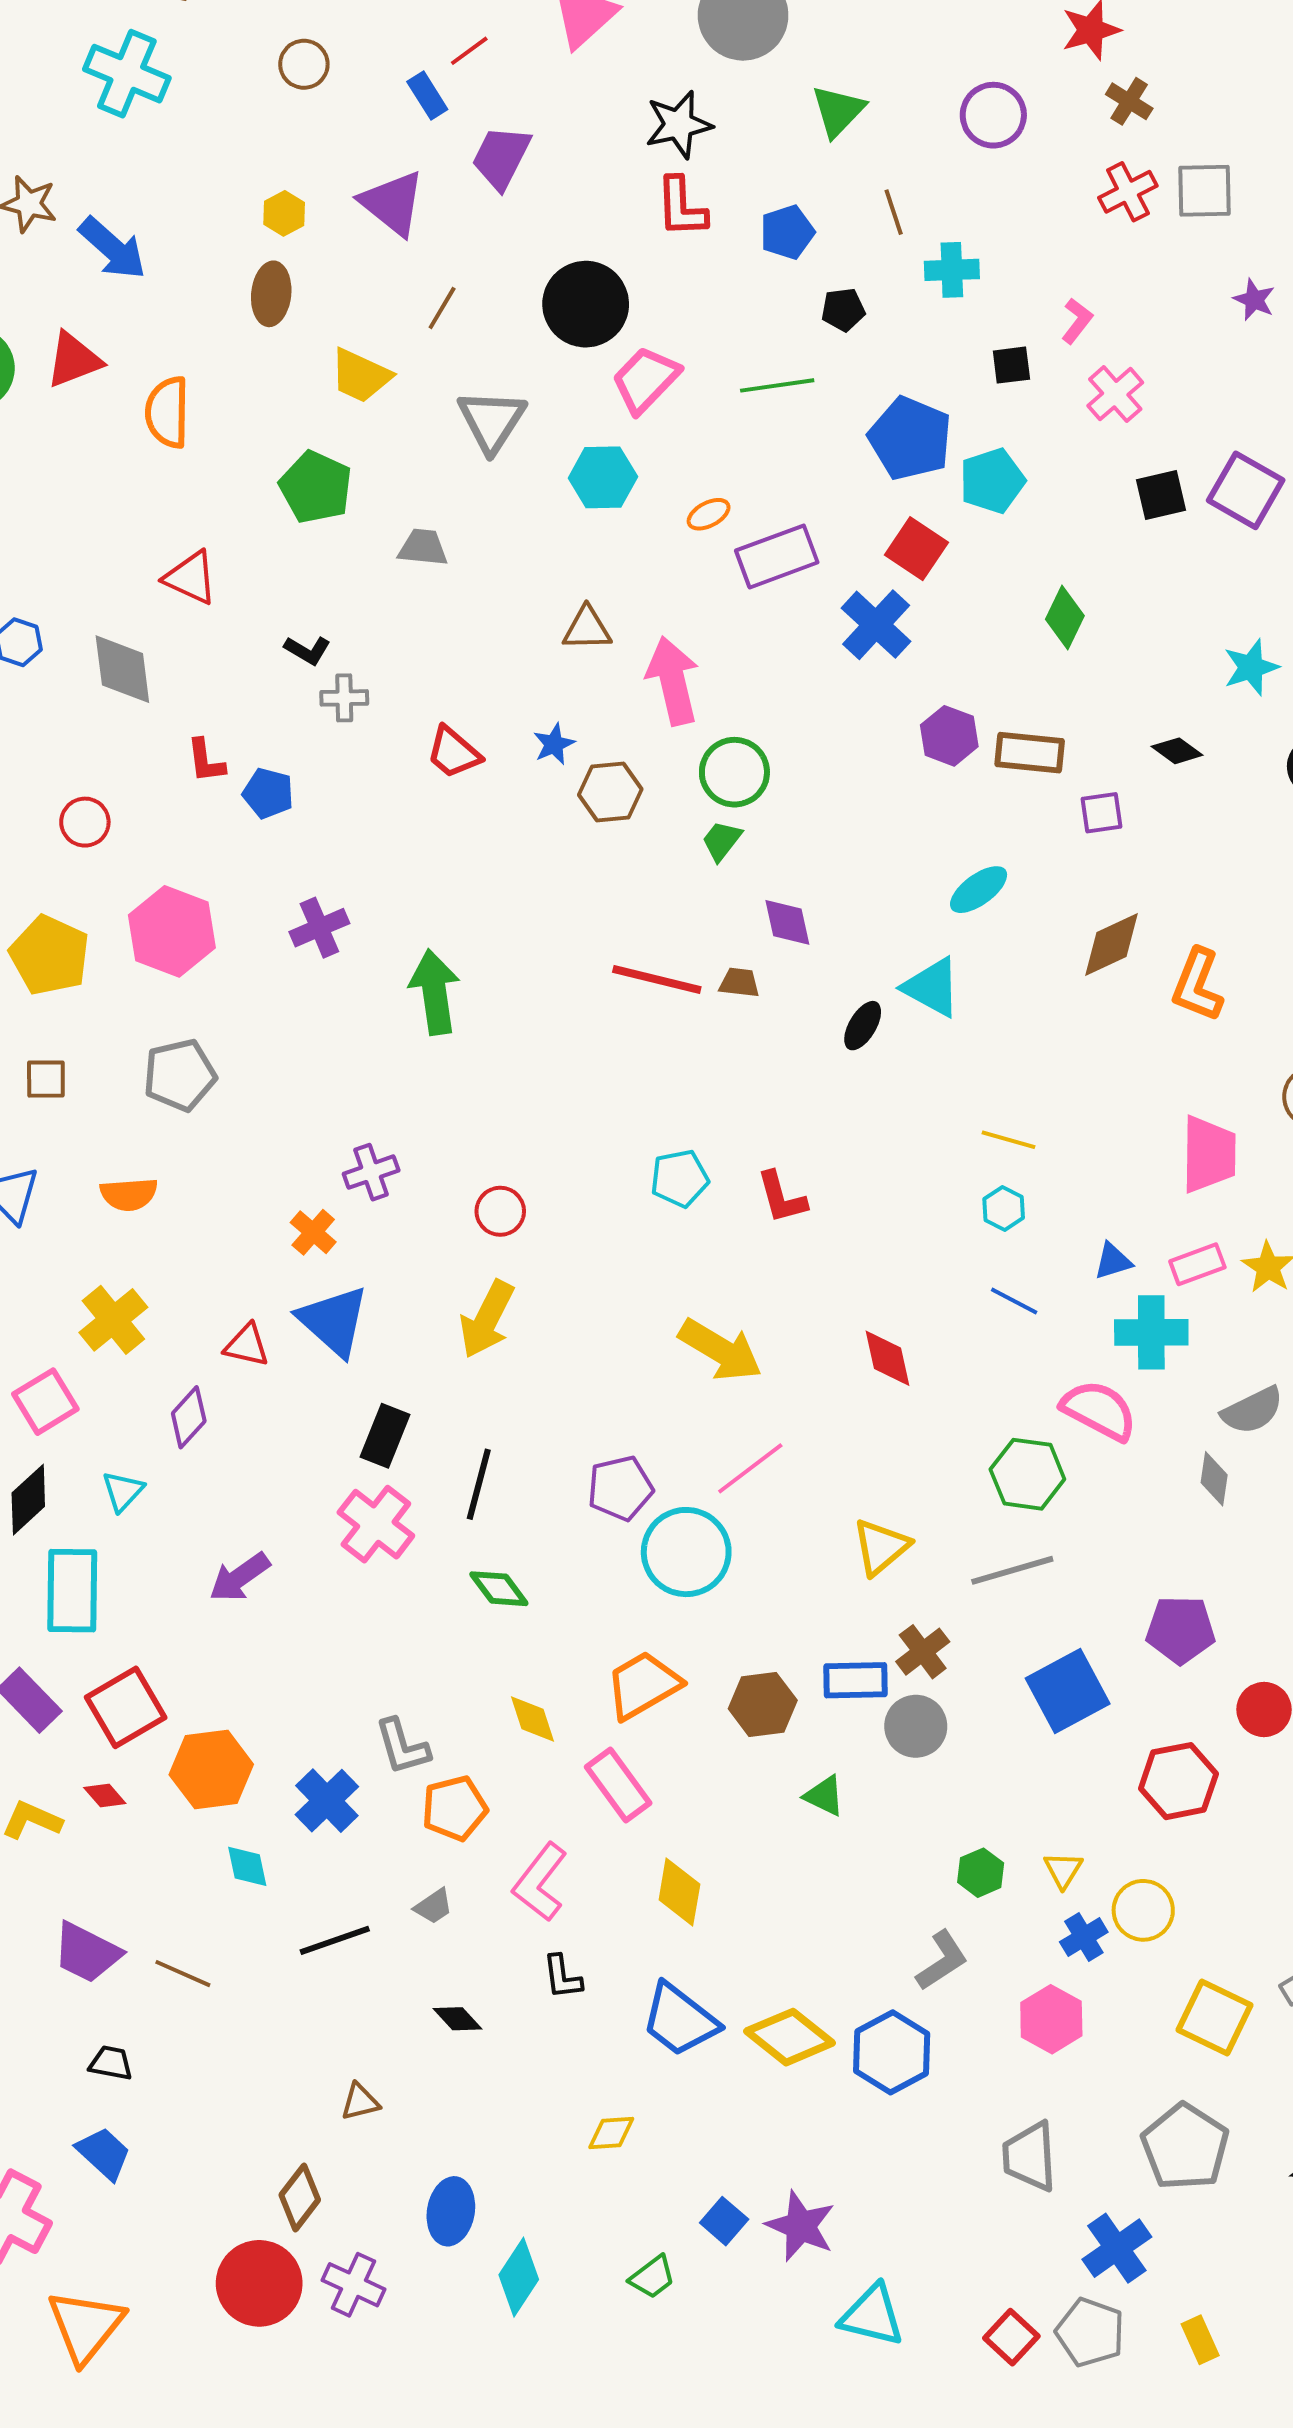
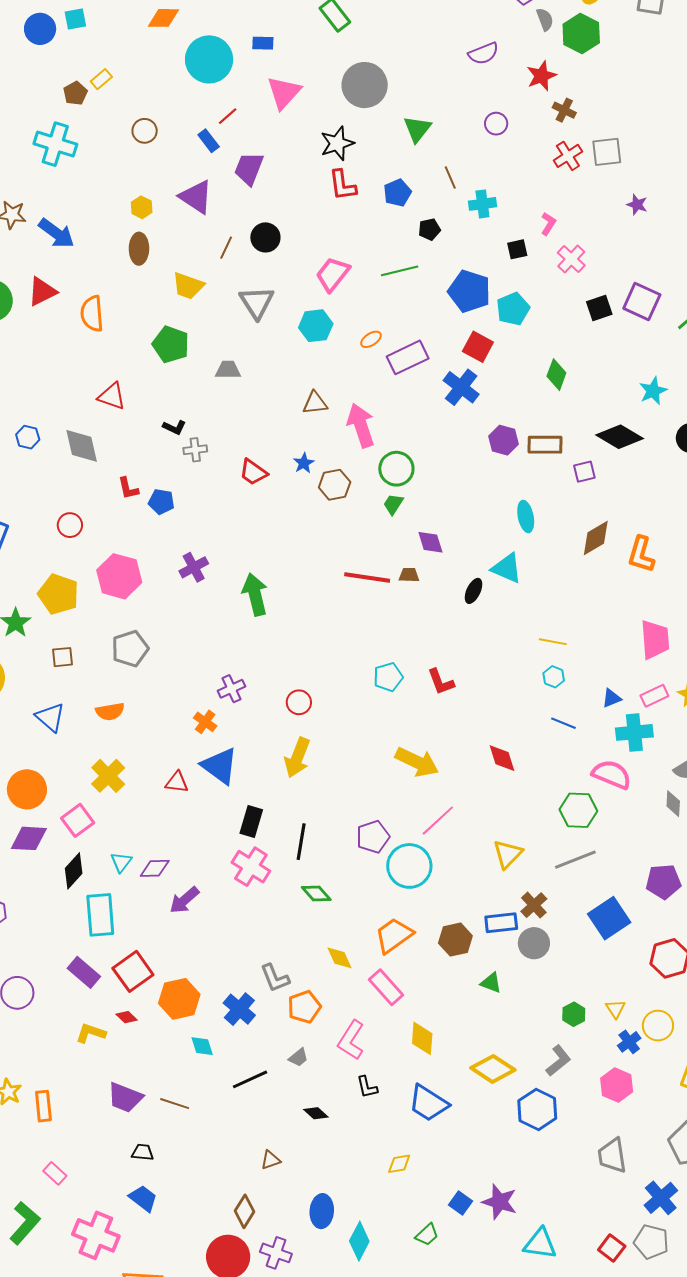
purple circle: (993, 115) -> (496, 124), size x0.7
black circle: (586, 304) -> (265, 237), moved, size x0.7
black diamond: (1177, 751) -> (620, 437), size x1.8
cyan ellipse: (979, 890) -> (526, 517), turned -60
purple diamond: (189, 1417) -> (155, 868), moved, turned 52
yellow diamond: (790, 2037) -> (493, 1069), moved

